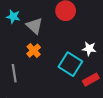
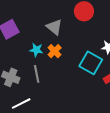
cyan star: (13, 17) -> (36, 50), moved

